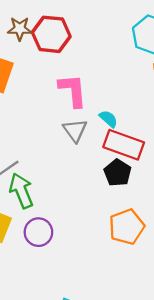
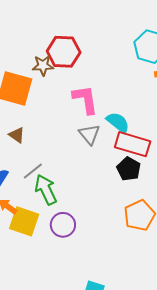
brown star: (20, 29) -> (43, 66), moved
cyan semicircle: (108, 119) -> (118, 122), size x1.4

